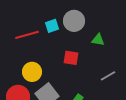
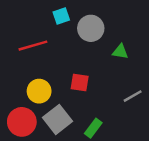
cyan square: (52, 26) -> (61, 16), moved
red square: (71, 58) -> (80, 82), moved

